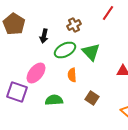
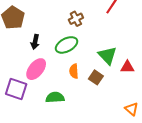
black arrow: (44, 36) -> (35, 42), moved
green triangle: (91, 52) -> (107, 55), moved
brown square: (92, 98) -> (96, 77), moved

